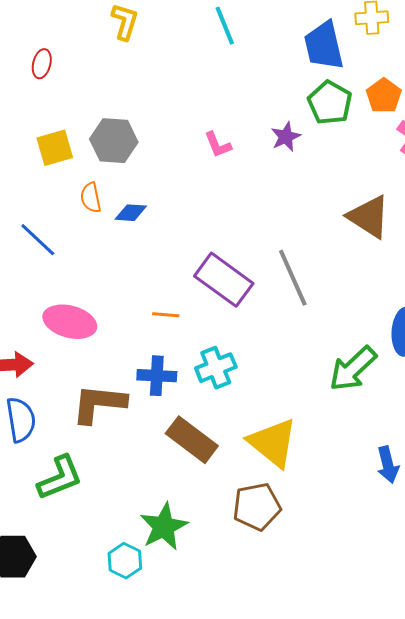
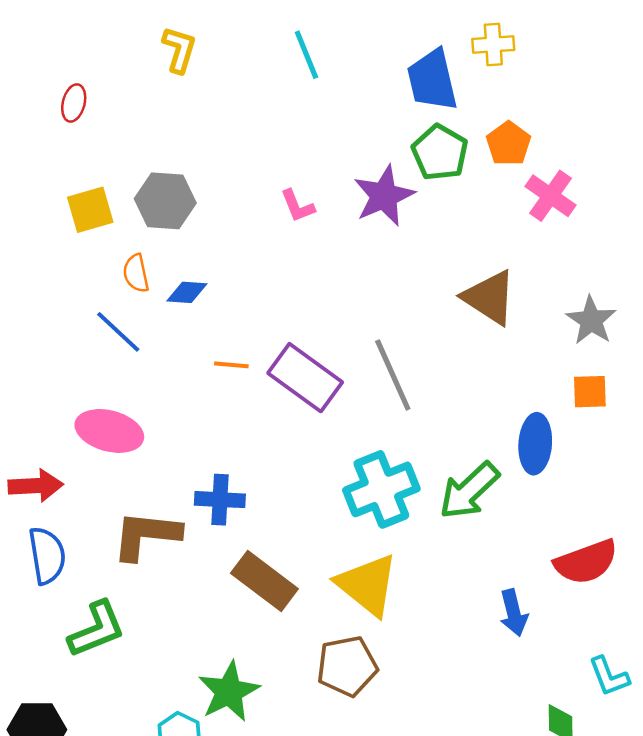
purple star: (286, 137) -> (384, 196), size x1.6
blue line: (38, 240) -> (118, 332), moved
orange line: (166, 315) -> (231, 365), moved
cyan cross: (216, 368) -> (381, 489), moved, size x1.4

